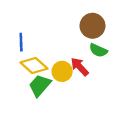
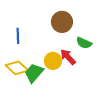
brown circle: (92, 26) -> (62, 22), moved
yellow diamond: (34, 66) -> (17, 68), moved

